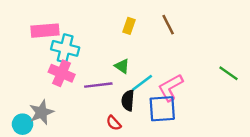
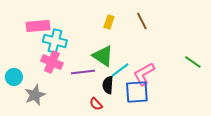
green triangle: (122, 66) -> (103, 56), size x1.6
cyan circle: (23, 124) -> (14, 77), moved

